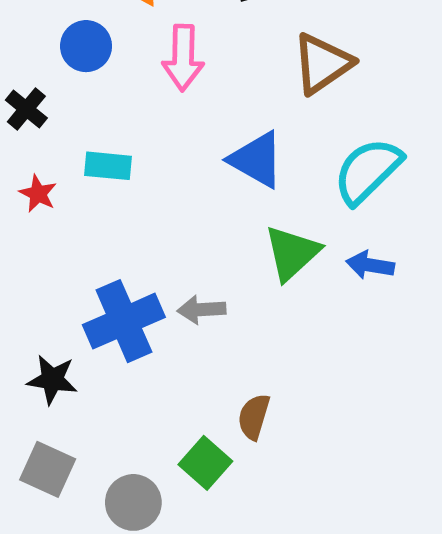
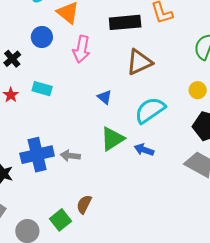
blue triangle: (256, 160) -> (105, 97), size x0.6

